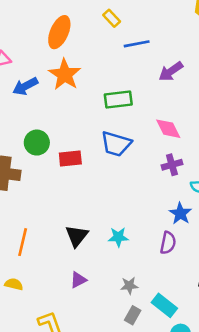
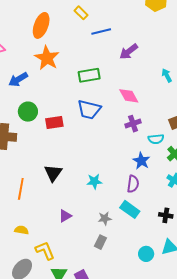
blue arrow: (25, 86) -> (18, 79), moved
black triangle: (77, 236) -> (53, 173), moved
yellow semicircle: (14, 284) -> (22, 230), moved
cyan rectangle: (164, 305) -> (130, 209), moved
gray rectangle: (133, 315) -> (100, 242), moved

